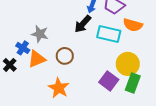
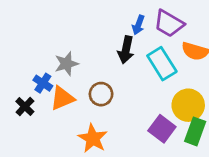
black arrow: (83, 24) -> (126, 50), turned -30
gray star: (40, 34) -> (66, 64), turned -30
cyan rectangle: (109, 34) -> (162, 64), turned 45

